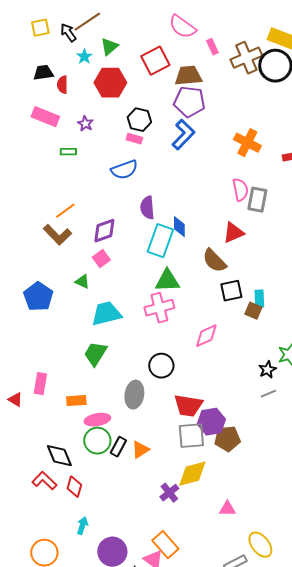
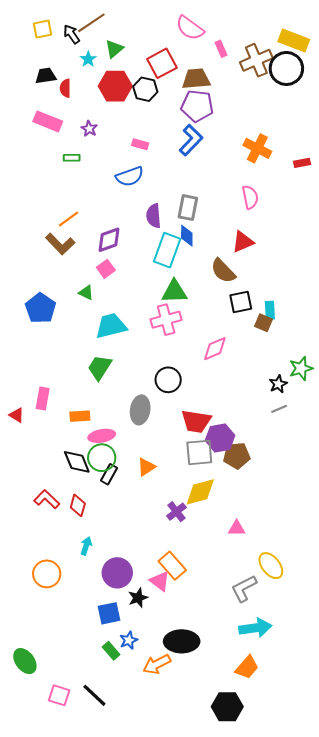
black hexagon: (139, 120) -> (145, 89), moved
gray rectangle: (257, 200) -> (188, 208), moved
black rectangle: (118, 447) -> (109, 474), moved
black diamond: (59, 456) -> (77, 462), moved

